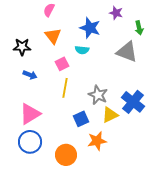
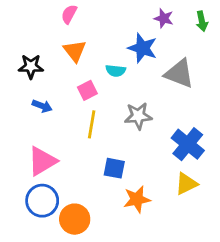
blue star: (90, 28) -> (143, 48), moved
green arrow: (139, 28) -> (202, 21), moved
gray star: (98, 95) -> (138, 116), moved, turned -30
yellow triangle: (110, 115) -> (186, 184), moved
blue square: (81, 119) -> (114, 168), turned 35
orange circle: (66, 155) -> (75, 219), moved

